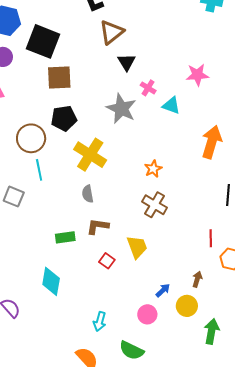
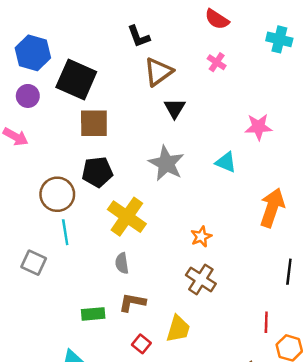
pink cross: (148, 88) -> (217, 62), moved
yellow trapezoid: (137, 247) -> (178, 329), turned 35

